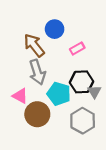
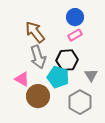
blue circle: (55, 29) -> (75, 17), moved
black hexagon: (81, 82) -> (67, 60), moved

